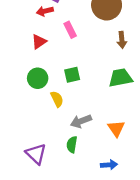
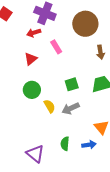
green square: (72, 75) -> (72, 84), moved
gray arrow: (81, 121) -> (71, 108), moved
blue arrow: (109, 165) -> (89, 145), moved

